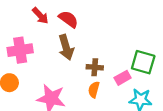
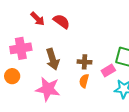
brown arrow: (66, 47) -> (53, 59), moved

